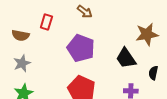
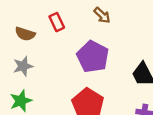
red rectangle: (46, 22) -> (57, 22), turned -49

